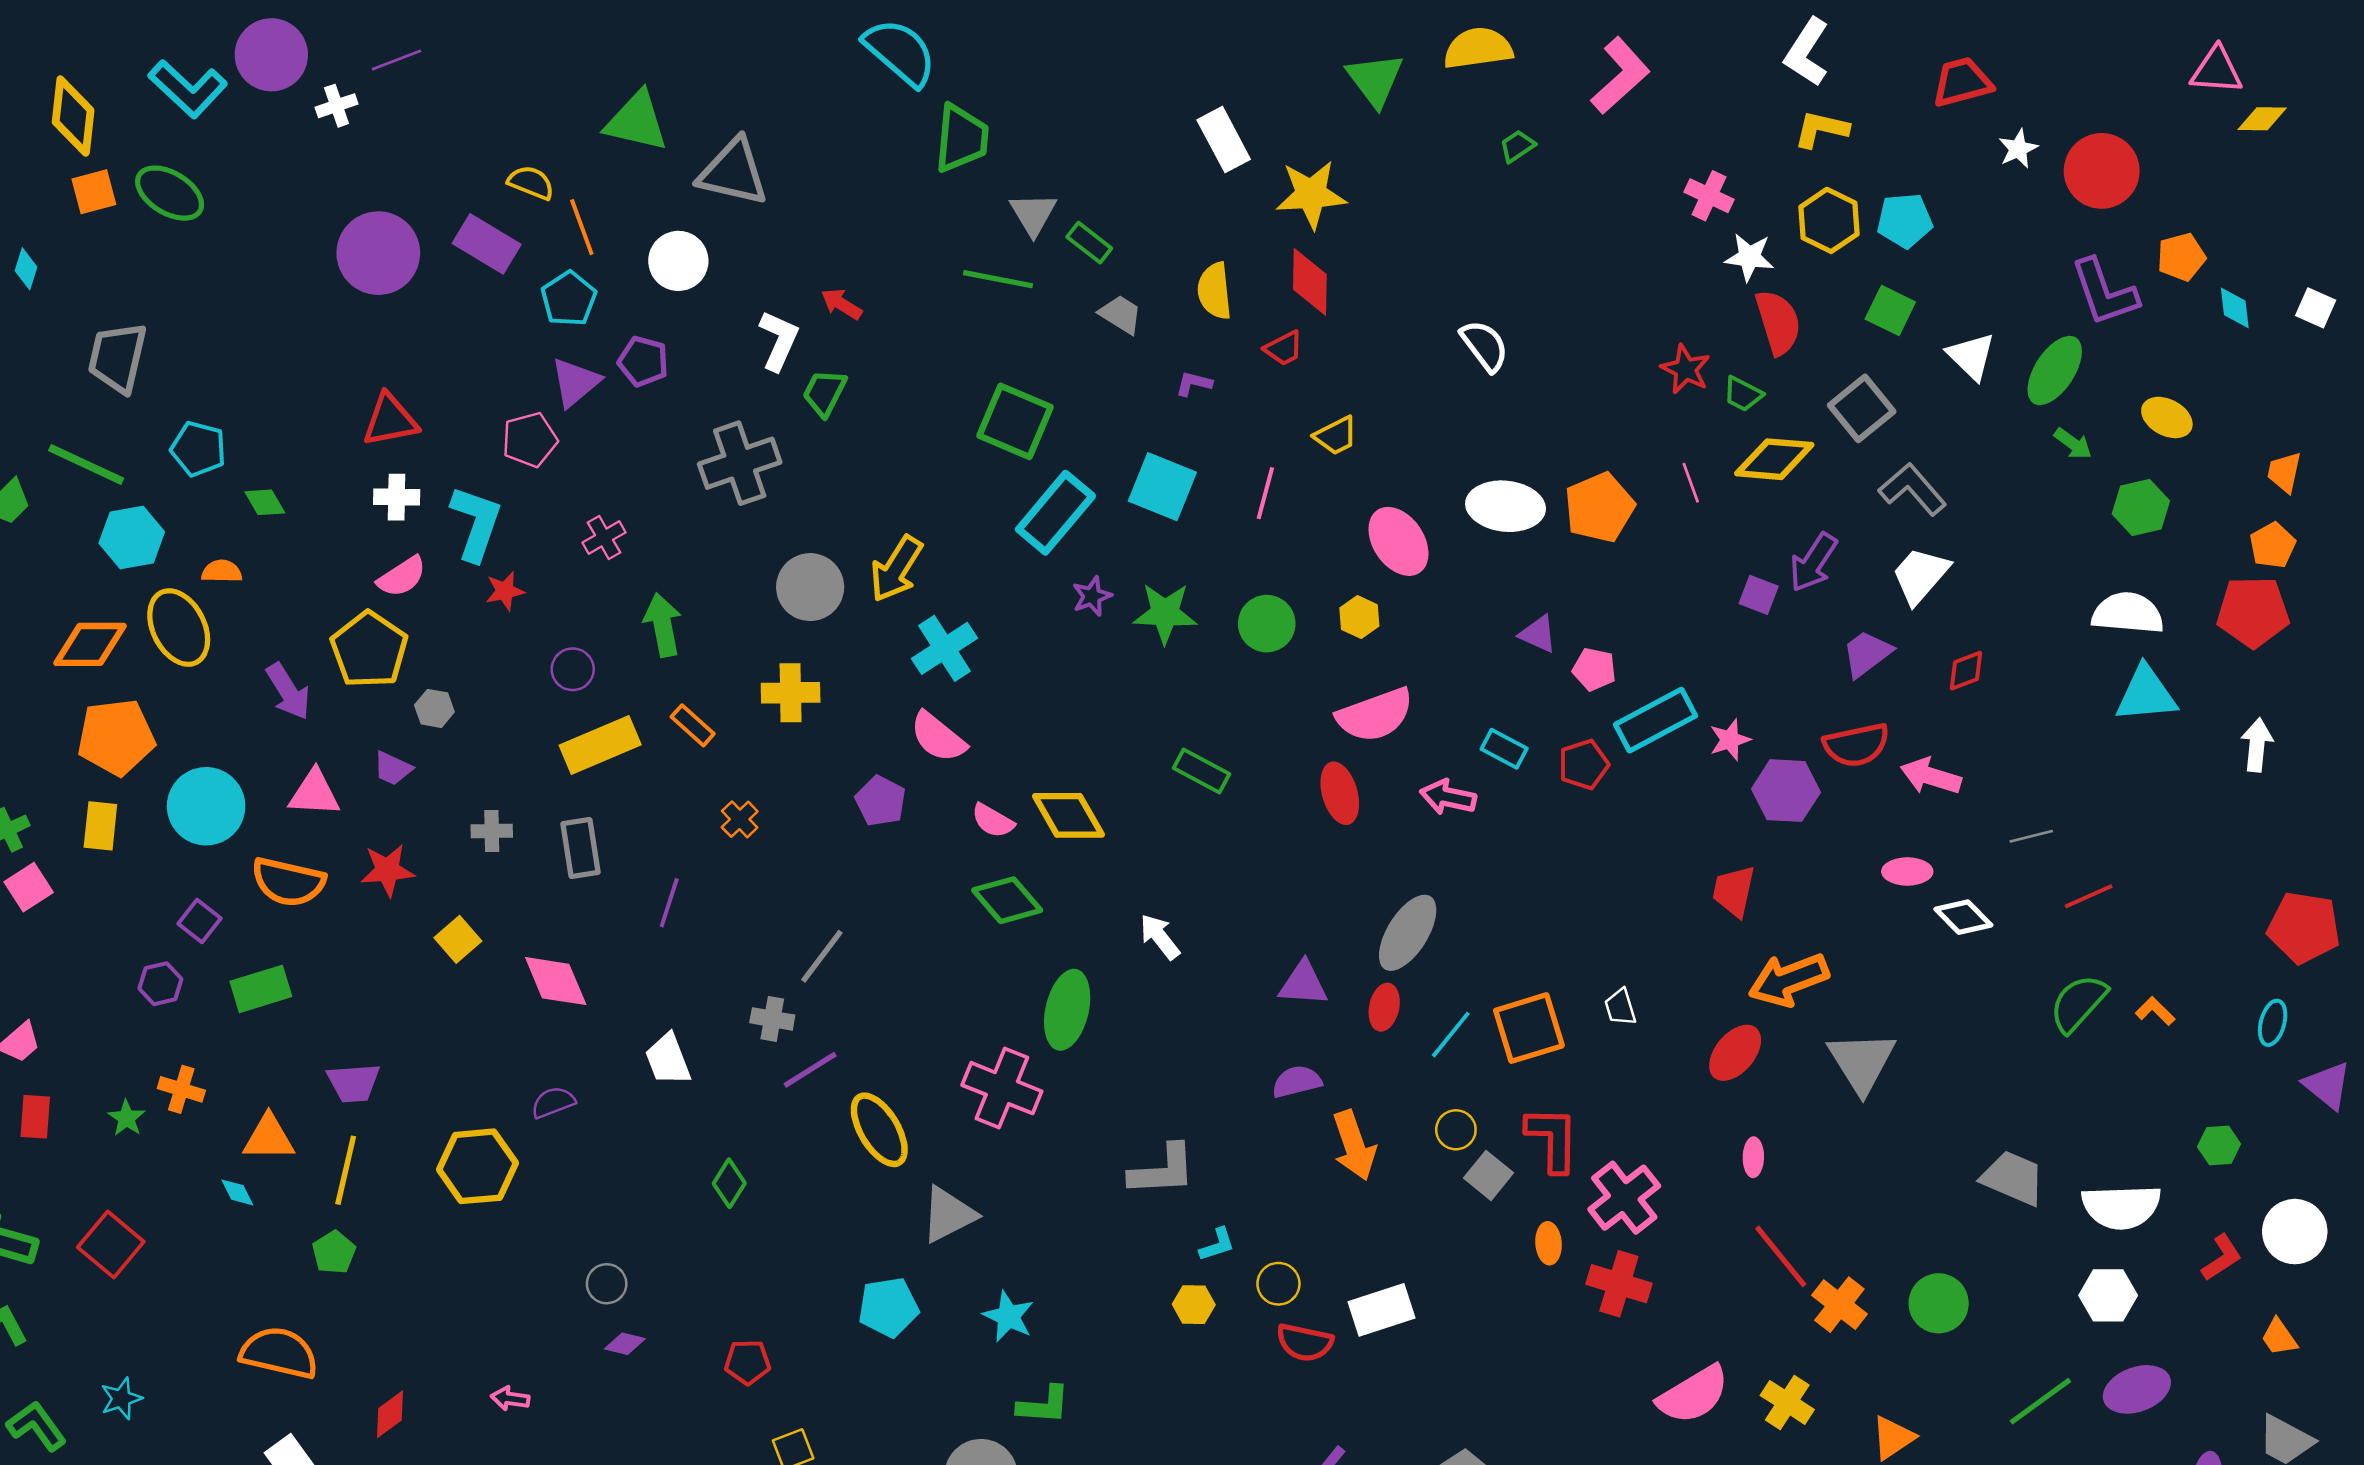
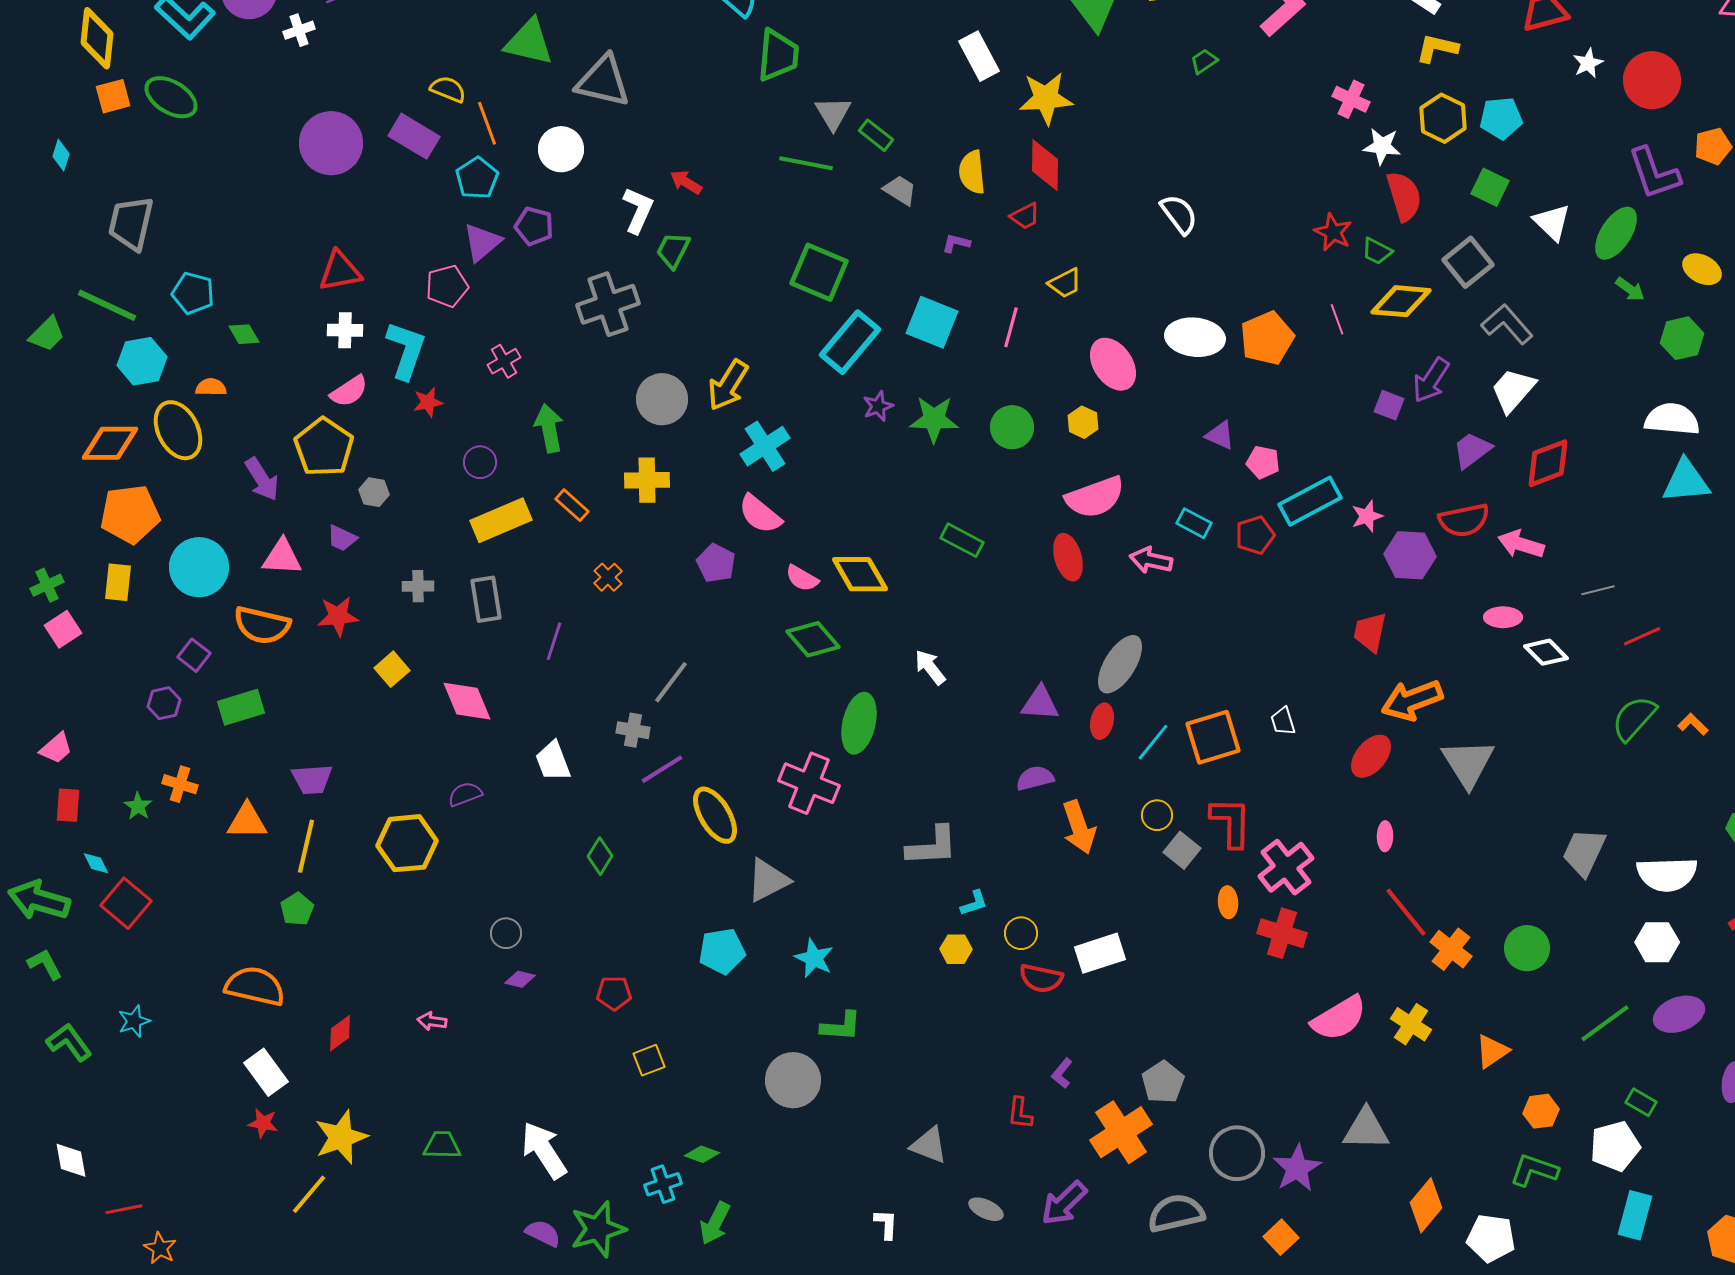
red diamond: (1966, 671) -> (1548, 463), size x1.6
gray trapezoid: (2013, 1178) -> (1584, 852), turned -88
cyan diamond: (237, 1192) -> (96, 863), moved

